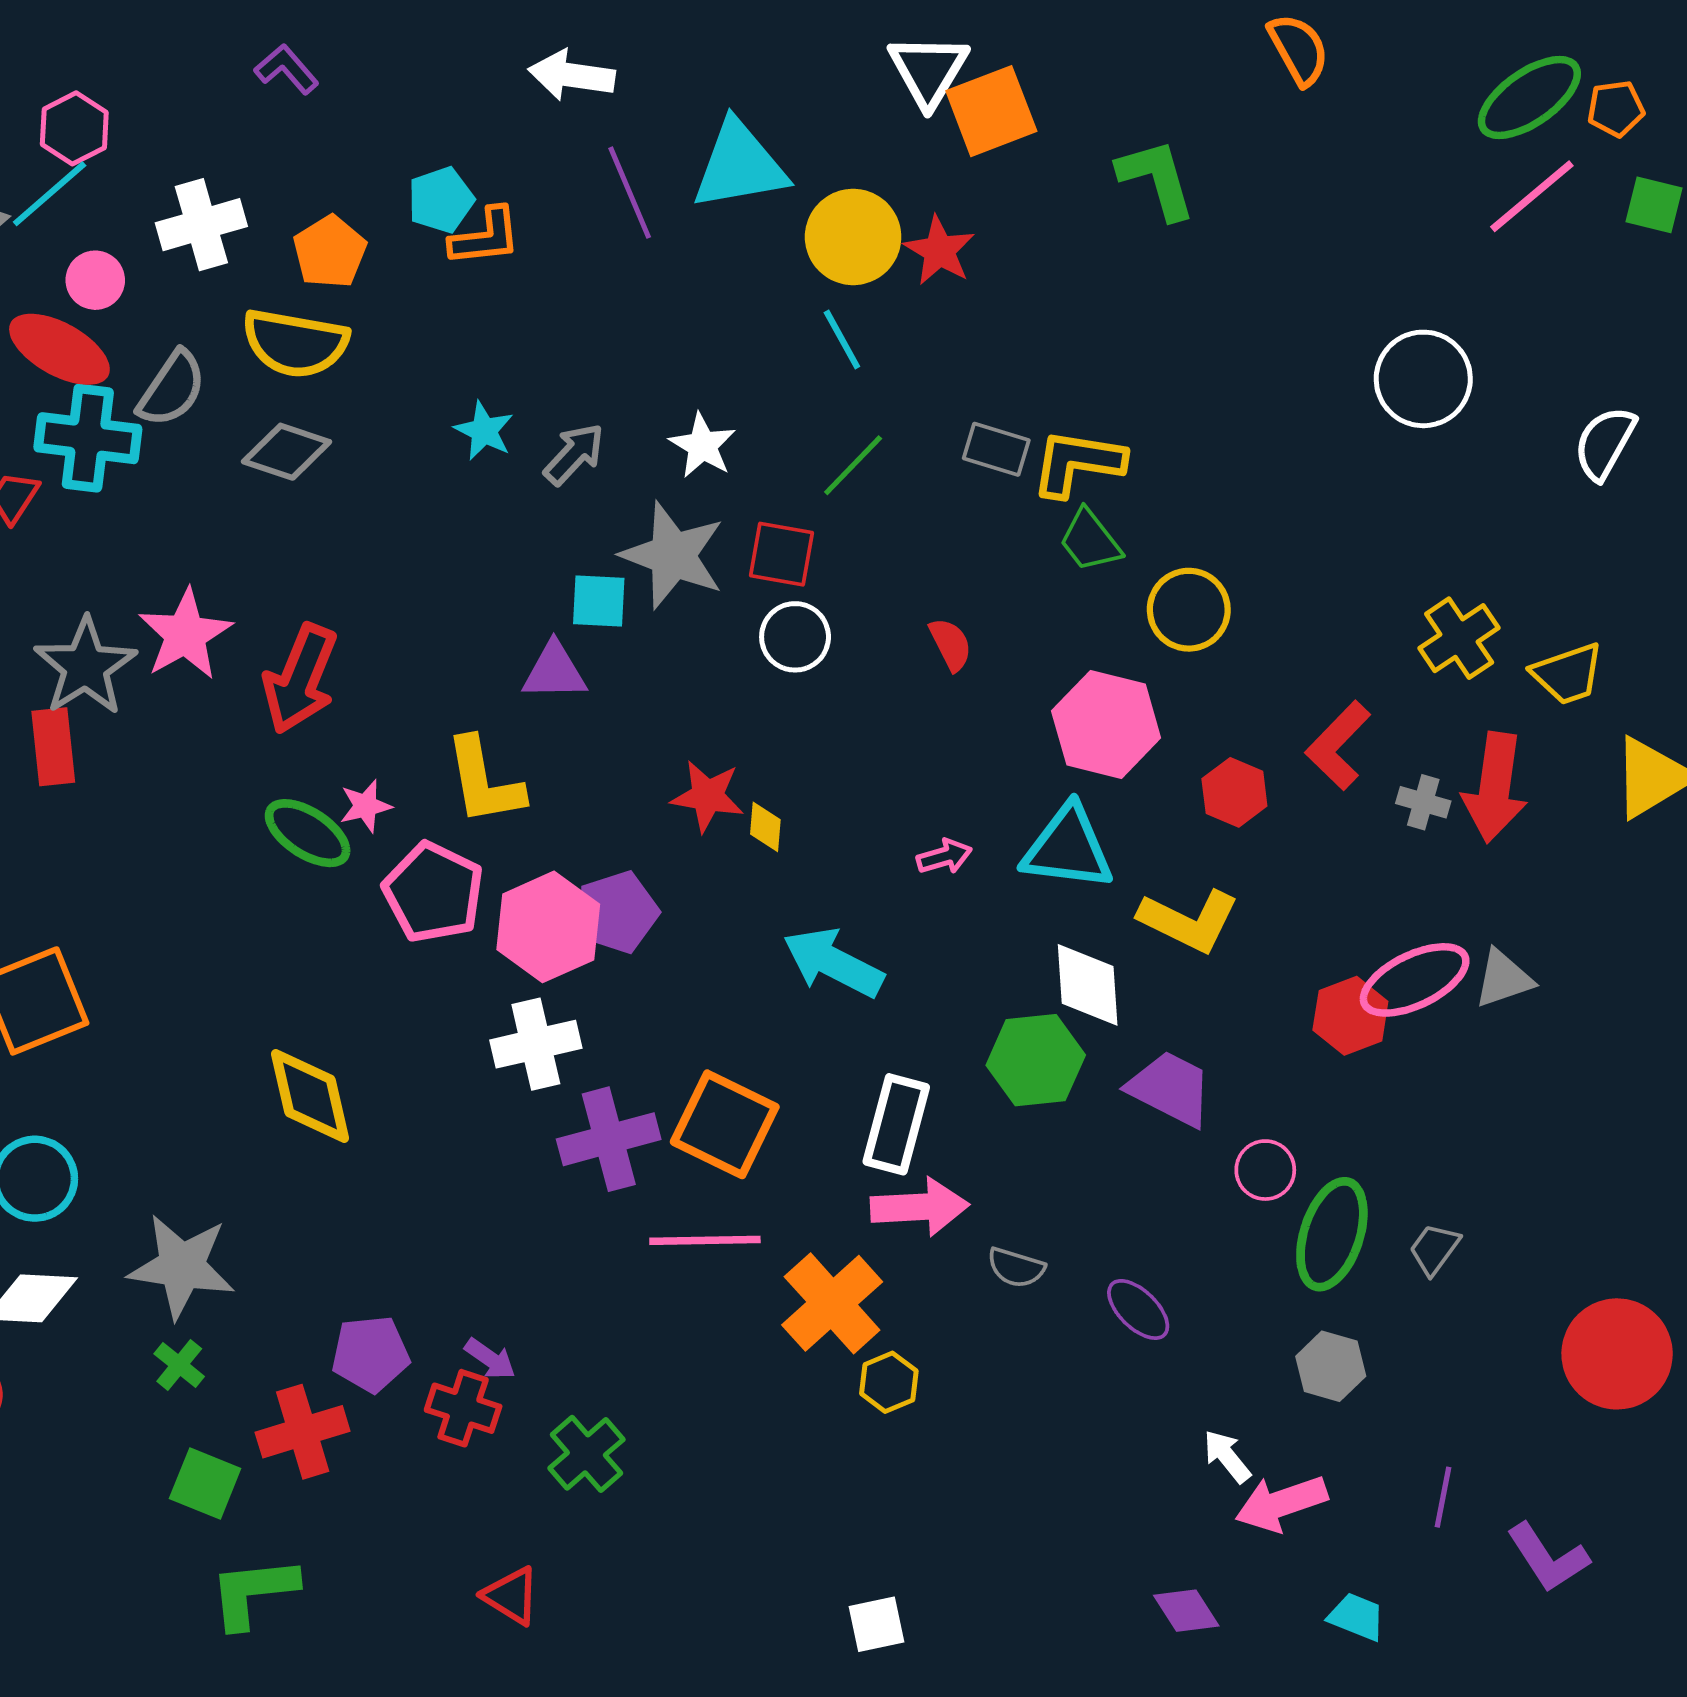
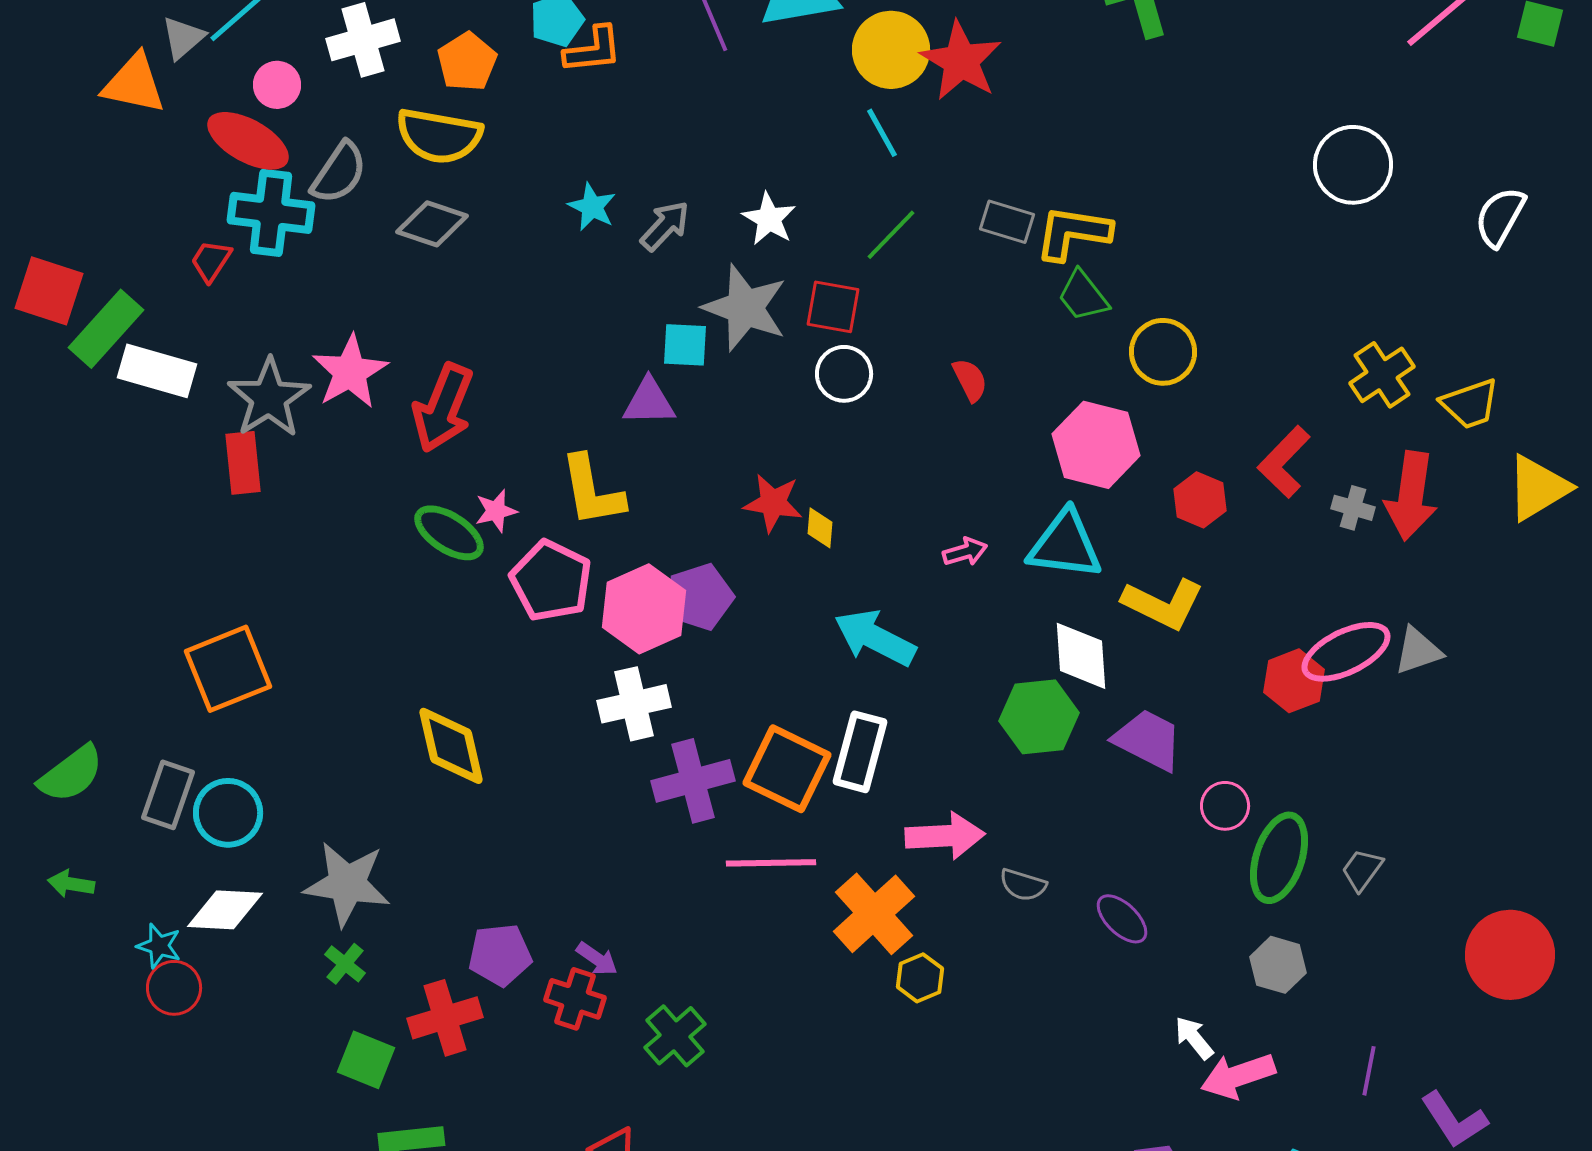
red star: (939, 251) -> (961, 61), size x1.4
white rectangle: (896, 1124) -> (860, 752), moved

